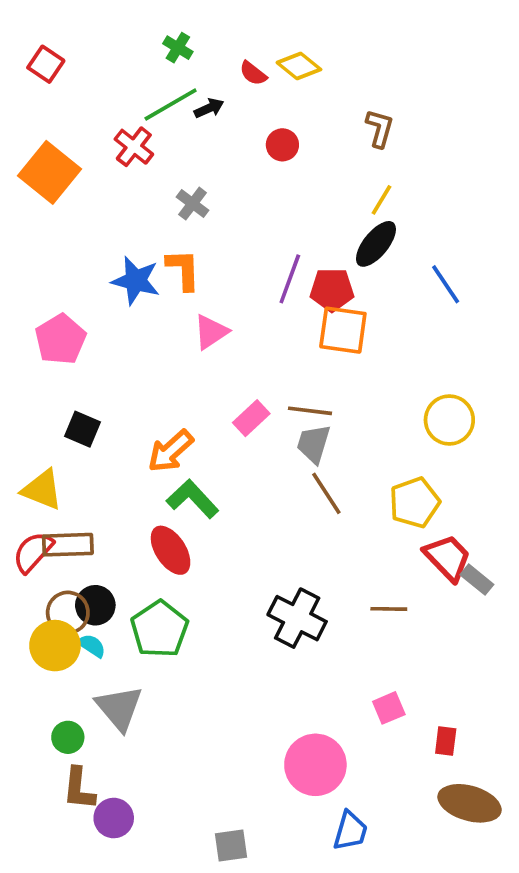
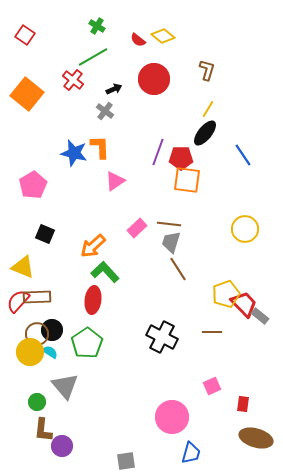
black arrow: (209, 108) -> (114, 89), moved
red circle: (282, 145) -> (154, 79), size x1.8
yellow pentagon: (414, 503) -> (226, 294), moved
red ellipse: (171, 550) -> (93, 300), turned 40

